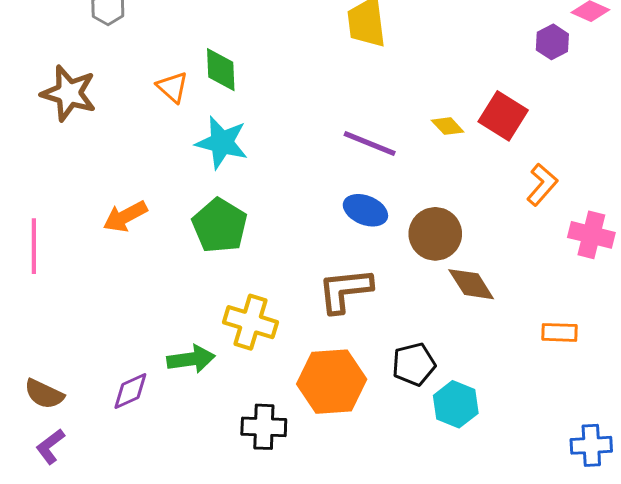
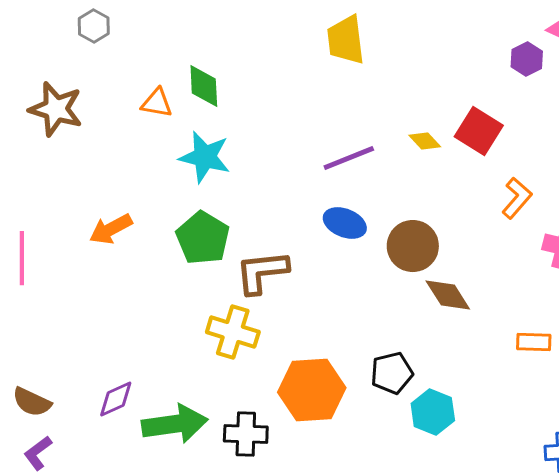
orange triangle: (172, 87) -> (157, 103), turned -32
purple line: (370, 144) -> (349, 158), turned -44
brown L-shape: (345, 290) -> (262, 272), moved
green arrow: (191, 359) -> (175, 424), moved, size x1.4

